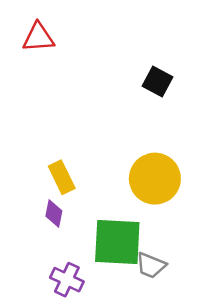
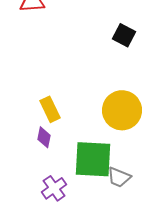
purple cross: (67, 280) -> (54, 188), turned 30

